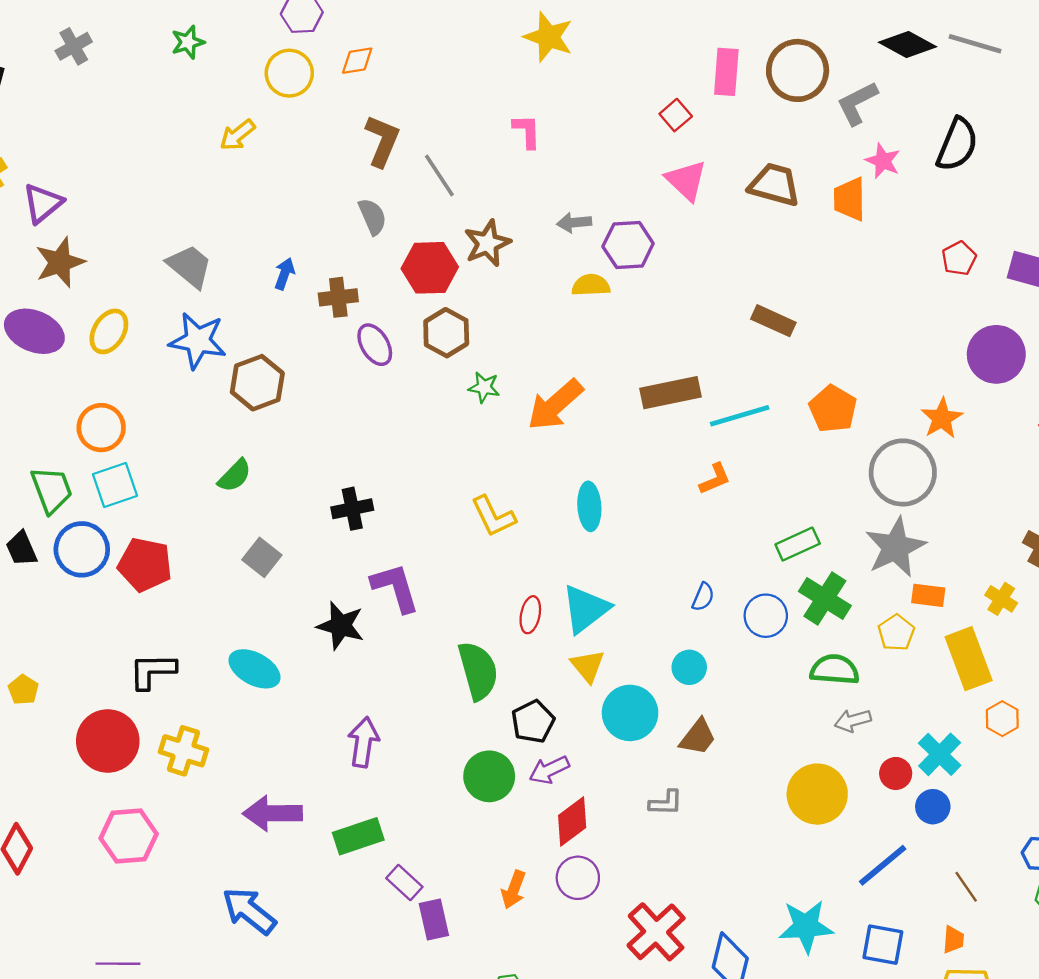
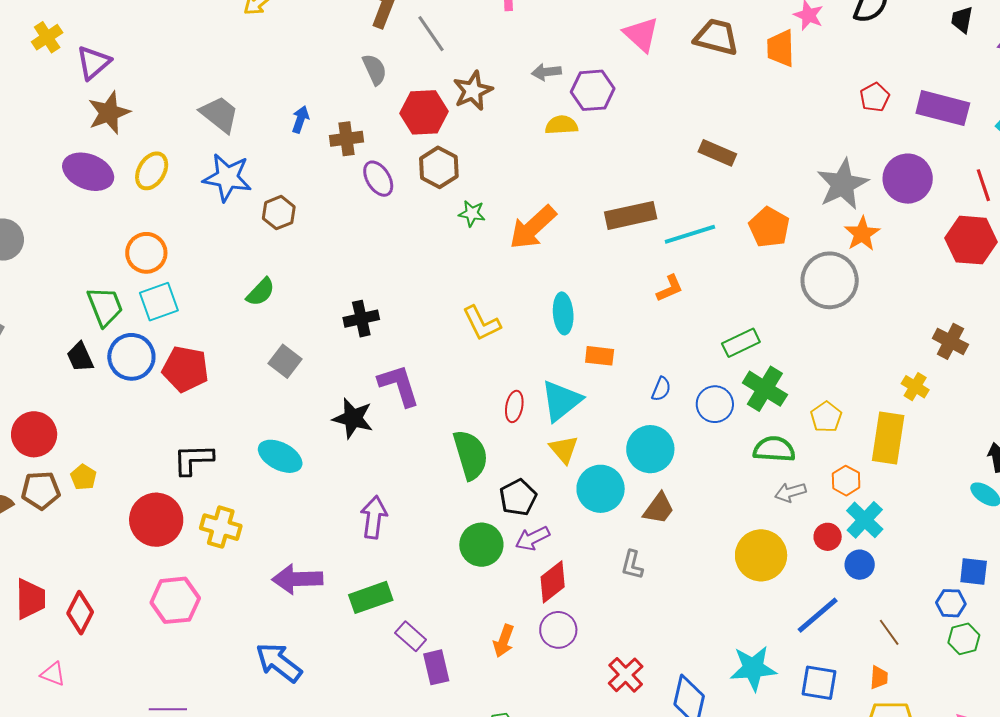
brown hexagon: (257, 383) -> (279, 213), size x0.7
gray star: (895, 547) -> (843, 184), moved
orange rectangle: (928, 595) -> (600, 356), moved
yellow rectangle: (969, 659) -> (888, 438), turned 30
cyan circle: (689, 667) -> (650, 449), size x1.6
orange hexagon: (1002, 719) -> (846, 481), moved
gray L-shape: (666, 803) -> (632, 565), turned 104
red cross: (656, 932) -> (626, 675), size x0.7

